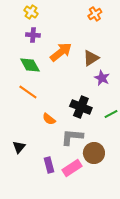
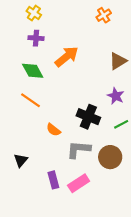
brown triangle: (91, 58) -> (118, 61), moved
purple star: (102, 78) -> (116, 96), moved
brown circle: (94, 153) -> (110, 157), moved

